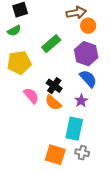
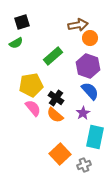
yellow pentagon: (19, 63) -> (31, 85), moved
cyan rectangle: (74, 129) -> (95, 137), moved
gray cross: (82, 153) -> (84, 165), turned -32
orange square: (55, 155) -> (60, 154), moved, turned 30

